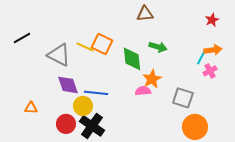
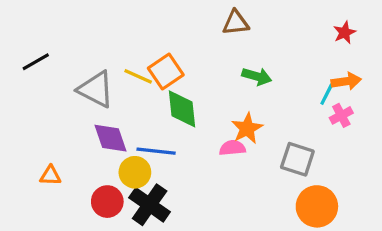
orange square: (102, 44) -> (166, 72), turned 30
green diamond: (132, 59) -> (182, 109), moved

